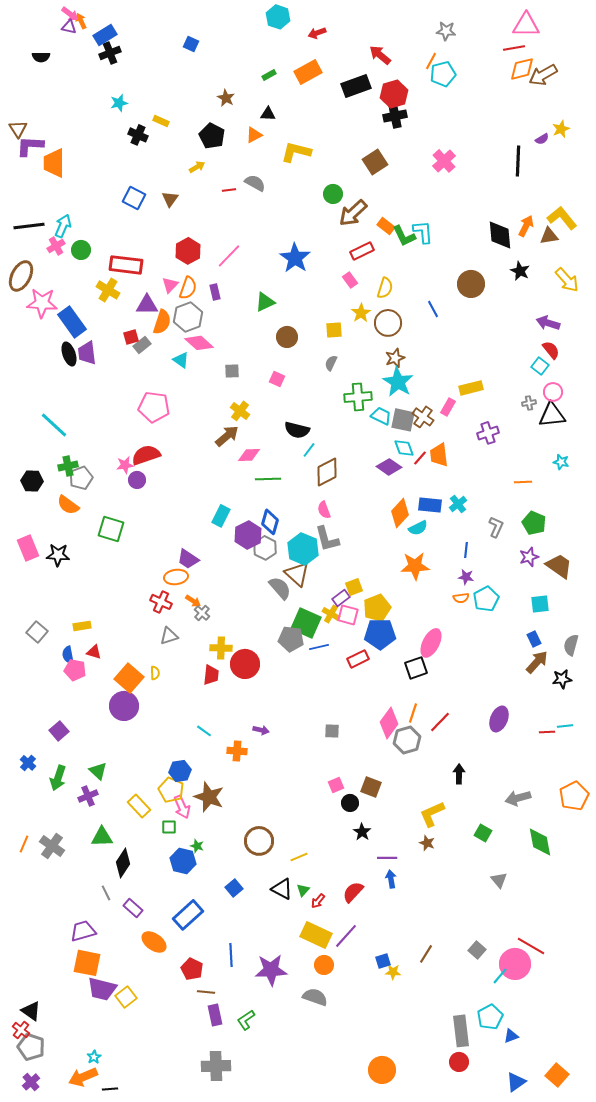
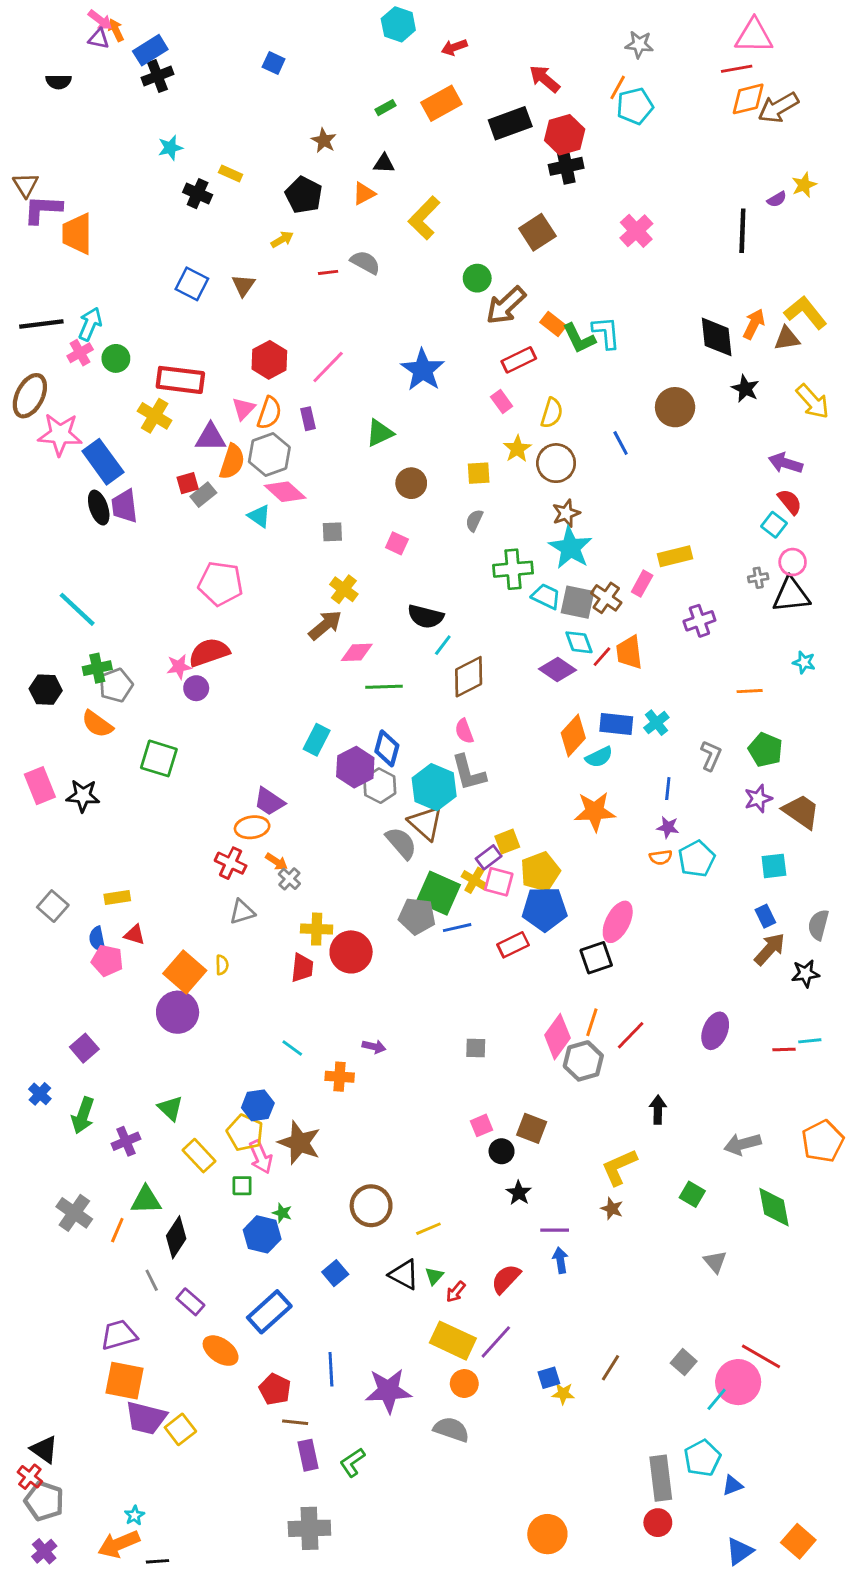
yellow L-shape: (296, 152) -> (424, 218), turned -60
green triangle: (98, 771) -> (170, 1108), moved
orange line: (24, 844) -> (117, 1230), moved

